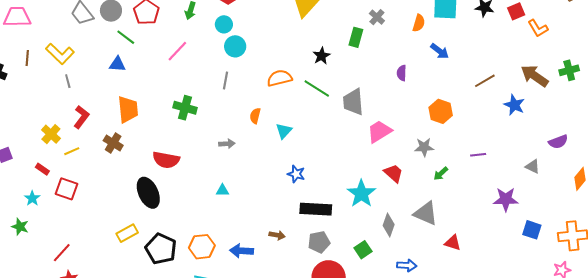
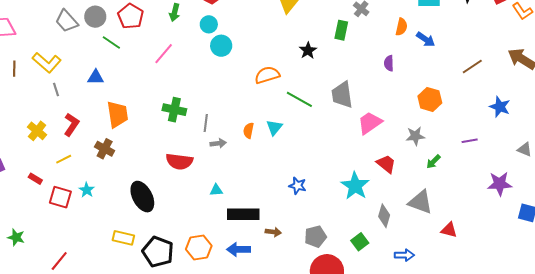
orange semicircle: (419, 23) -> (401, 27), moved
blue triangle: (117, 64) -> (96, 77), moved
gray line: (226, 81) -> (206, 123), moved
green line: (317, 88) -> (299, 99), moved
blue star: (514, 105) -> (500, 107), moved
orange semicircle: (255, 116) -> (248, 131), moved
yellow cross: (51, 134) -> (37, 131), moved
red semicircle: (166, 160) -> (179, 161), moved
blue star: (296, 174) -> (297, 186), moved
cyan star: (32, 198) -> (87, 190), moved
black rectangle: (316, 209) -> (243, 214), moved
yellow rectangle: (127, 233) -> (123, 238), turned 45

